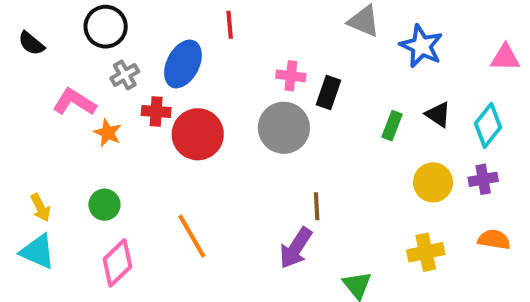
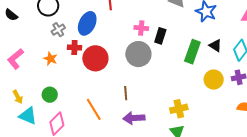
pink L-shape: (74, 102) -> (15, 59), moved, turned -70
green rectangle: (392, 126) -> (192, 52), size x1.6
brown line: (317, 206) -> (126, 93), moved
purple arrow: (296, 248) -> (134, 118), moved, turned 55
cyan triangle: (38, 252) -> (28, 116), moved
yellow cross: (426, 252) -> (179, 109), moved

